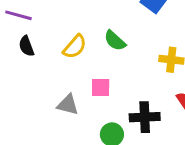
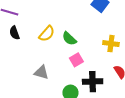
green semicircle: (115, 41) -> (69, 39), moved
pink square: (101, 87) -> (76, 60), moved, turned -32

